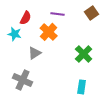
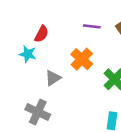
purple line: (58, 14) -> (92, 26), moved
orange cross: (49, 32) -> (82, 59), moved

